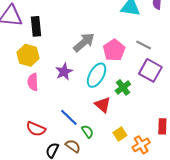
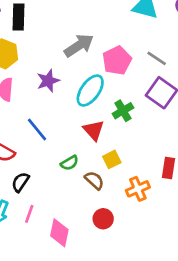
blue line: (69, 117) -> (37, 129), moved
green semicircle: (87, 131) -> (70, 163), turned 88
yellow square: (120, 134) -> (112, 159), moved
brown semicircle: (73, 146) -> (94, 180), moved

